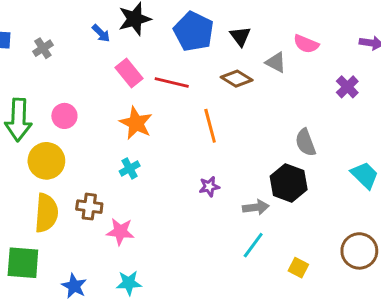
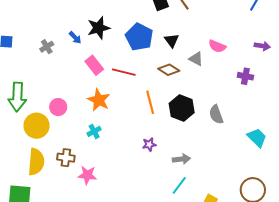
gray cross: (43, 48) -> (47, 47), moved
purple cross: (347, 87) -> (245, 76), turned -35
pink circle: (64, 116) -> (58, 107), moved
black hexagon: (289, 183) -> (182, 108), moved

